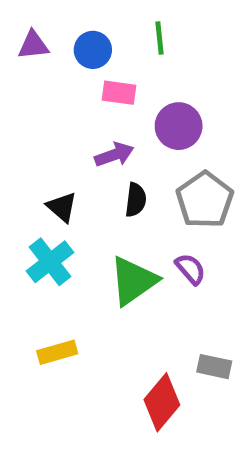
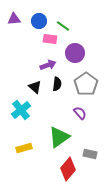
green line: (160, 38) -> (63, 26), moved, turned -48
black triangle: (62, 207) -> (35, 87), moved
green triangle: (133, 281) -> (59, 137), moved

